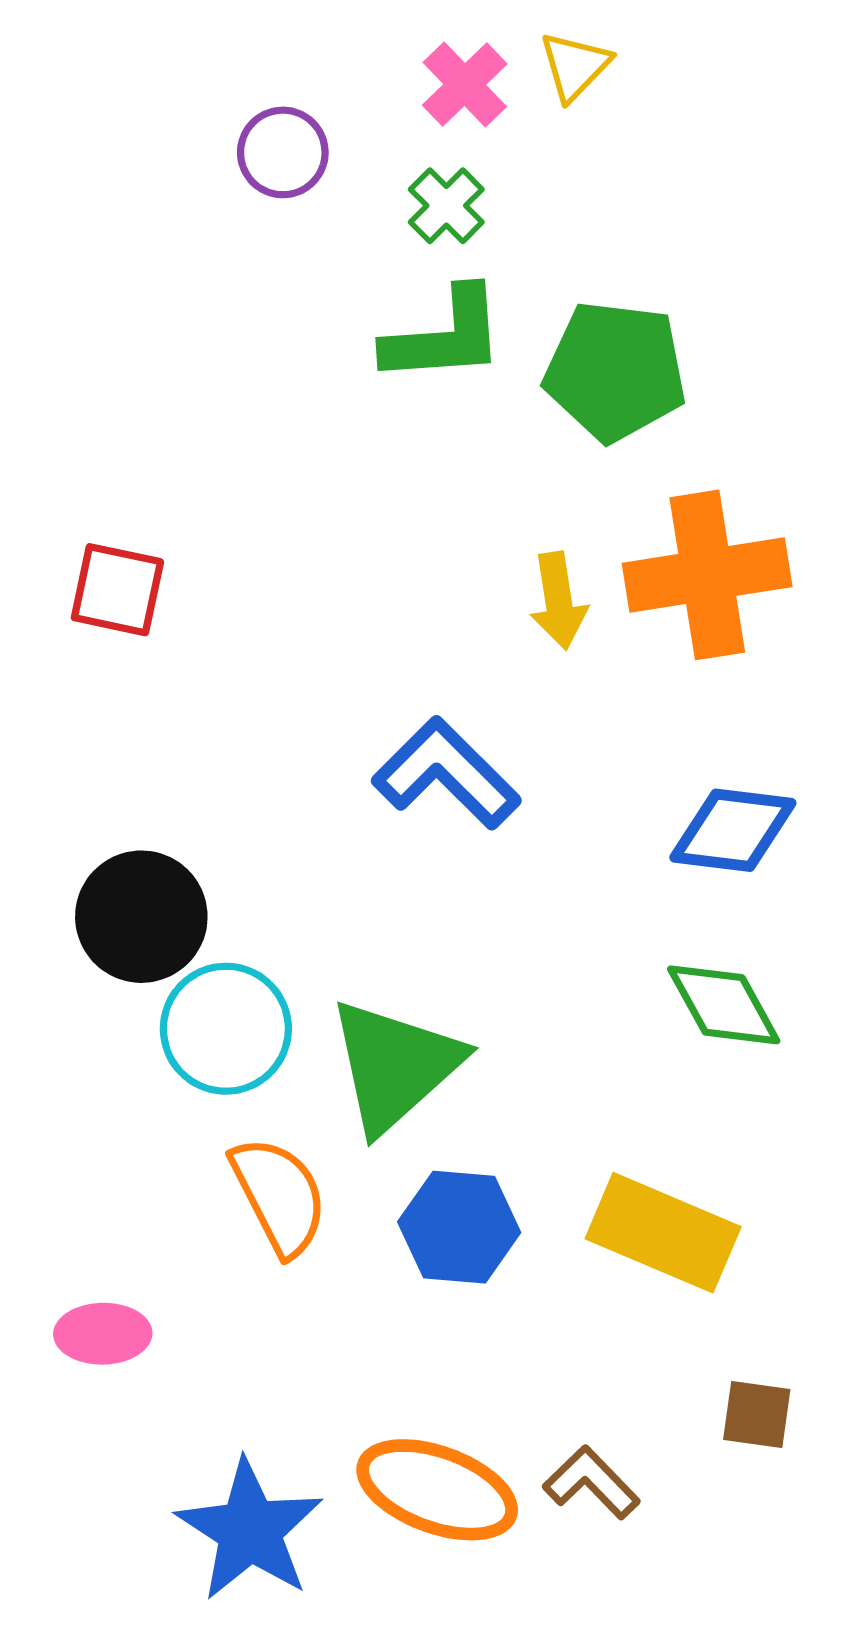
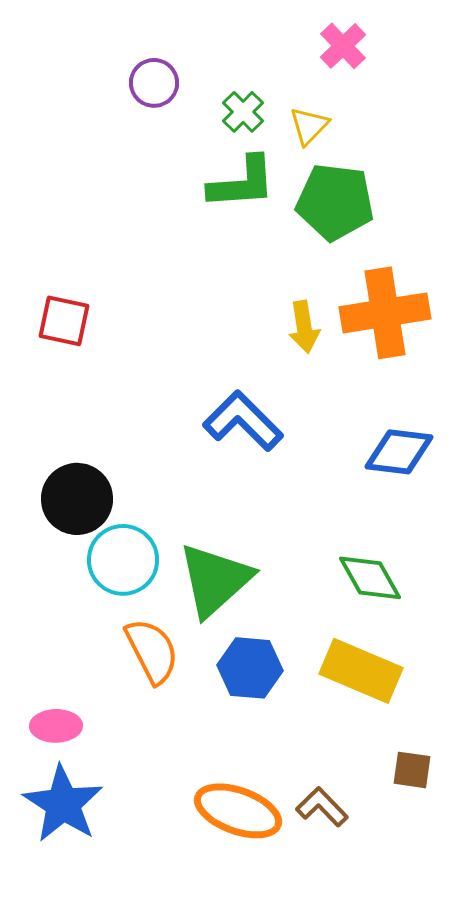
yellow triangle: (575, 66) -> (309, 126), moved
pink cross: (465, 85) -> (343, 46), moved
green diamond: (724, 1005) -> (370, 578), moved
blue star: (250, 1530) -> (63, 804), moved

